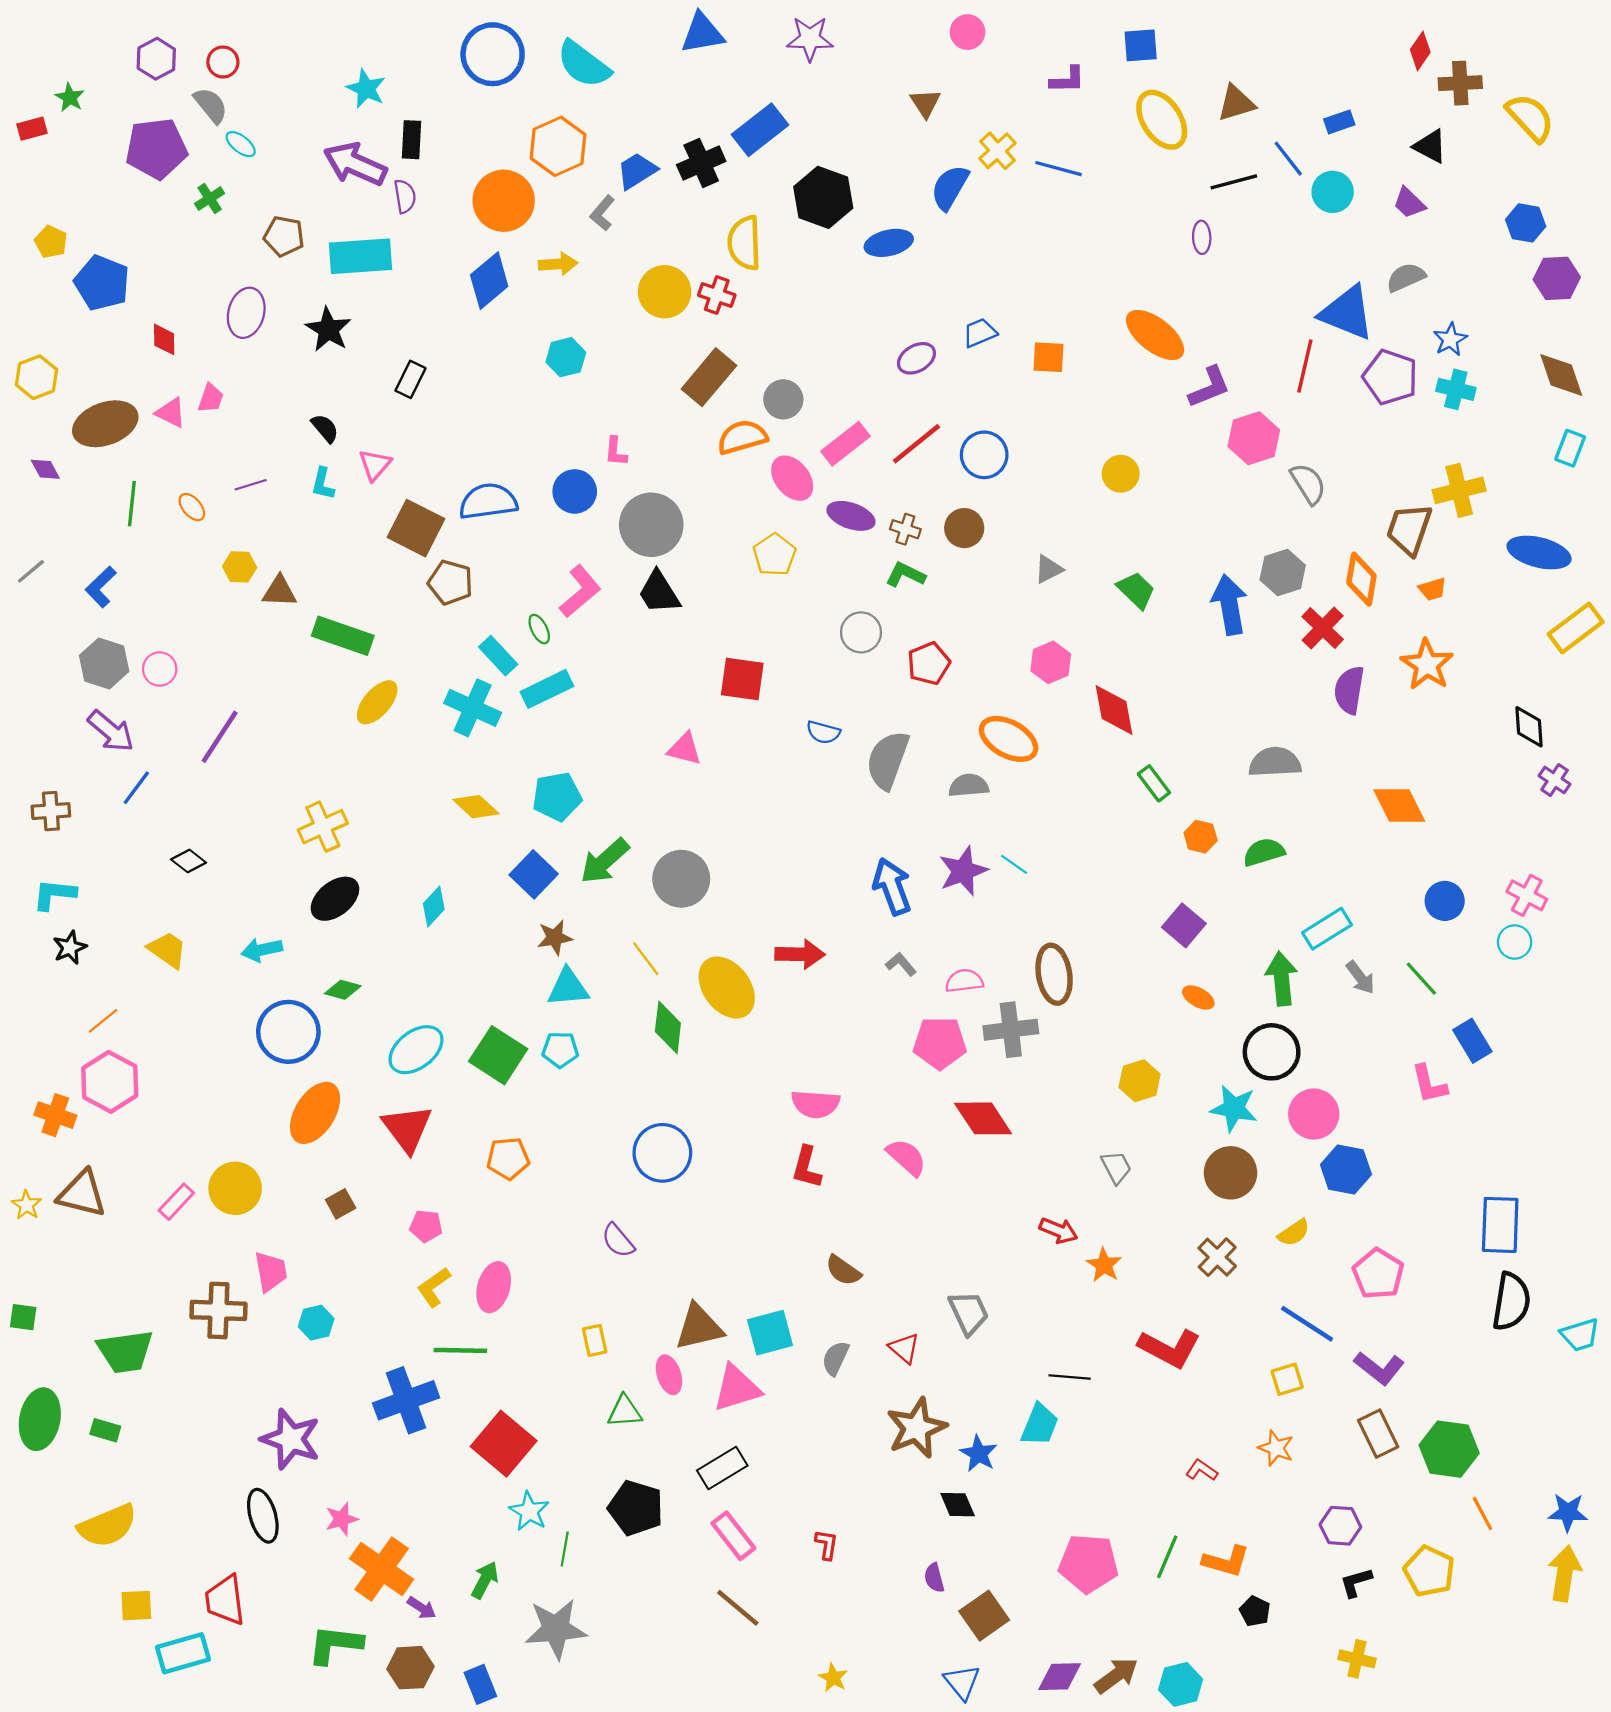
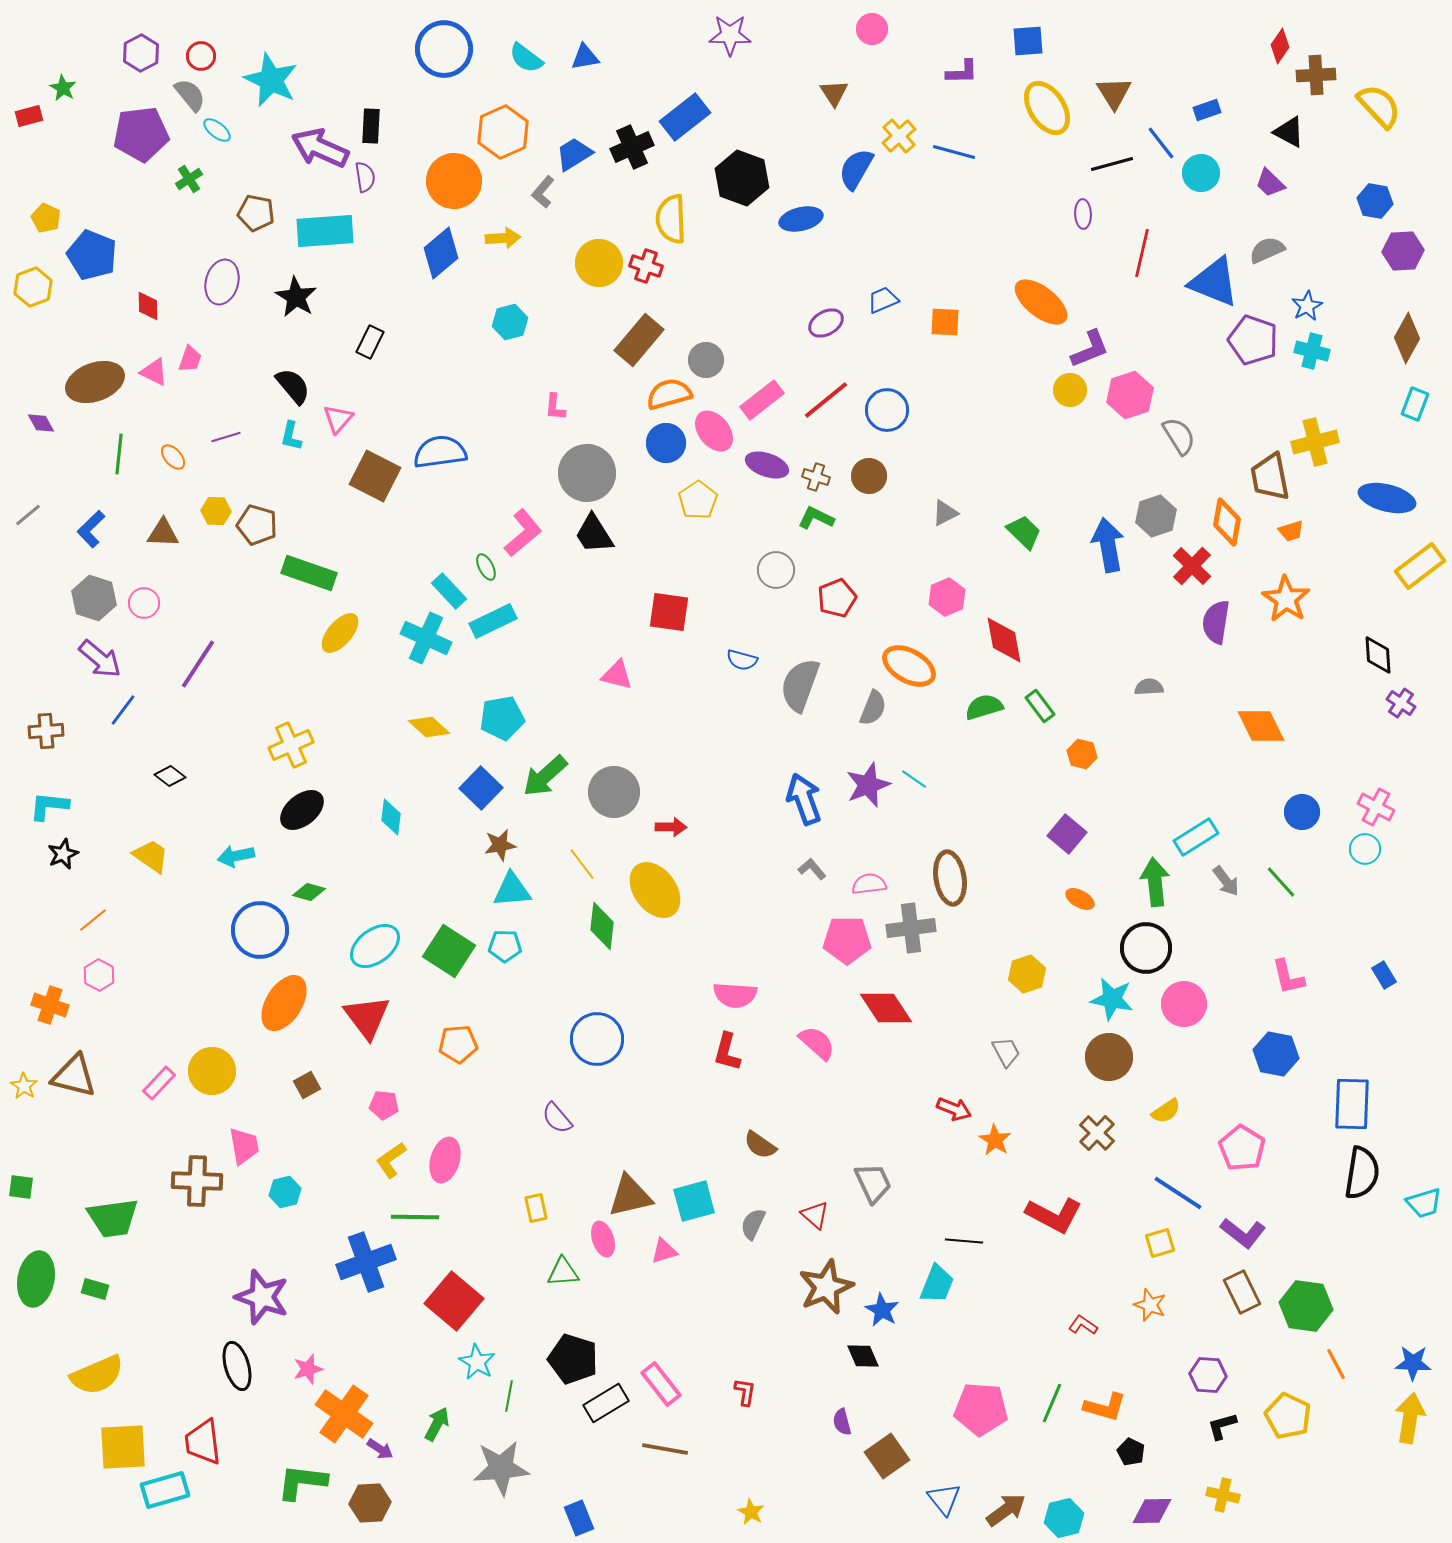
blue triangle: (702, 33) -> (585, 57), moved, size x0.7
cyan semicircle: (584, 64) -> (526, 58), size x0.7
cyan star: (366, 89) -> (271, 80), moved, size x1.5
brown triangle: (1236, 103) -> (1114, 93), turned -45
red line: (1305, 366) -> (1142, 253), moved
brown diamond: (1561, 375) -> (1407, 338), turned 48
yellow hexagon: (36, 377) -> (33, 287), moved
black semicircle: (325, 428) -> (293, 386), size x1.4
yellow circle: (1121, 474) -> (1070, 390), moved
blue circle: (575, 491) -> (666, 443), moved
brown trapezoid: (1409, 529) -> (1270, 477), turned -30
brown pentagon: (450, 582) -> (257, 525), moved
brown triangle: (280, 591) -> (163, 533), moved
gray semicircle: (1275, 762) -> (1149, 687), size x0.6
gray semicircle: (969, 786) -> (873, 708), turned 117
green semicircle: (1264, 852) -> (984, 707), moved
cyan diamond: (434, 906) -> (391, 817), turned -36
red arrow: (800, 954) -> (671, 827), moved, size x0.7
blue rectangle: (1472, 1041) -> (1384, 975), moved, size x0.7
pink hexagon: (110, 1082) -> (99, 975), size x0.6
blue hexagon: (1346, 1169) -> (1276, 1054), moved
pink triangle: (737, 1388) -> (664, 1251), size x0.6
black rectangle: (722, 1468) -> (606, 1403), moved
yellow square: (136, 1606) -> (123, 1447), size x1.6
brown line: (738, 1608) -> (665, 1449), turned -30
purple diamond: (1060, 1677) -> (1152, 1511), moved
blue triangle: (962, 1682) -> (944, 1499), moved
blue rectangle: (480, 1684) -> (579, 1518), moved

